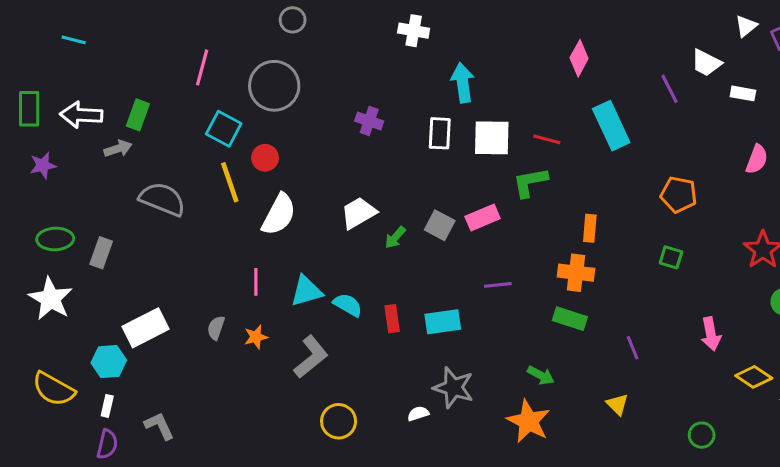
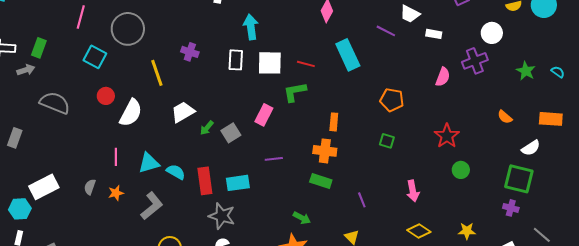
purple line: (669, 89) -> (386, 31), turned -36
red circle: (265, 158) -> (106, 96), moved
yellow line: (230, 182) -> (157, 73), moved
pink rectangle: (483, 218) -> (264, 115), turned -40
gray square: (440, 225) -> (231, 133), moved, turned 30
red rectangle: (392, 319) -> (205, 181), size x1.5
yellow diamond: (754, 377) -> (419, 231), moved
gray star: (453, 388) -> (222, 216), moved

